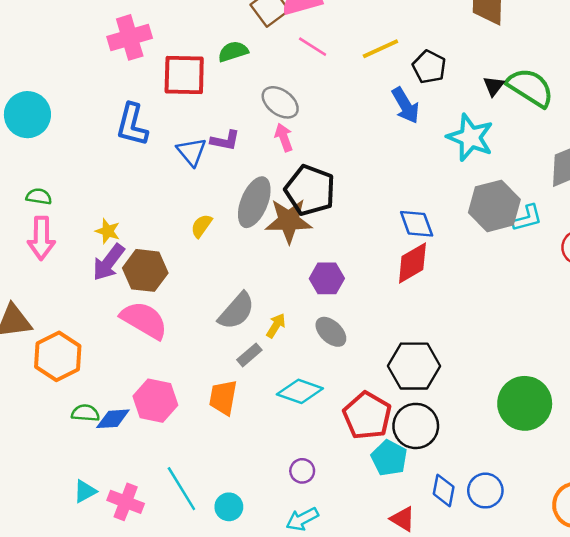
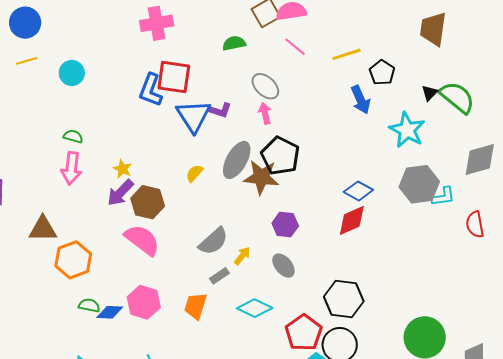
red square: (184, 75) -> (174, 77), moved
cyan circle: (27, 115) -> (72, 73), size x0.7
blue triangle: (192, 152) -> (193, 116), size x1.5
blue diamond: (417, 224) -> (358, 191), turned -48

